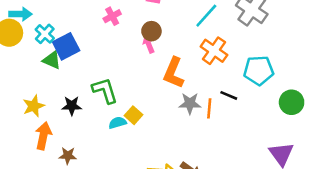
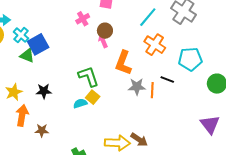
pink cross: (112, 16) -> (83, 19), moved
green L-shape: (105, 91) -> (89, 76), moved

